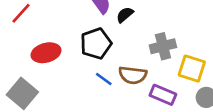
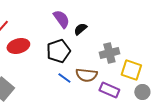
red ellipse: (46, 53) -> (18, 46), moved

